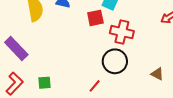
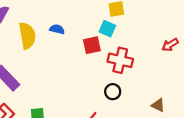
black circle: (115, 61) -> (113, 92), size x0.6

